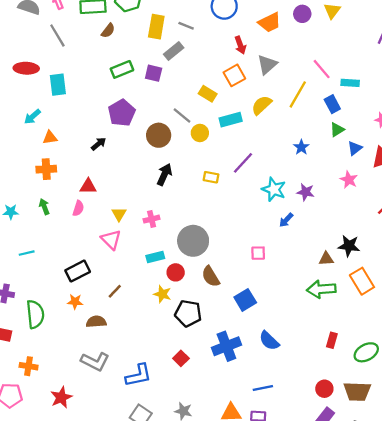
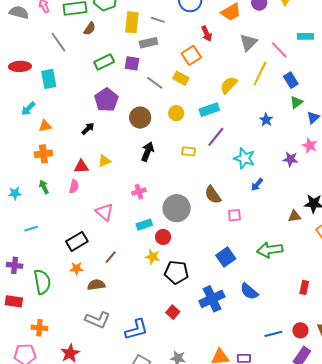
gray line: (57, 35) -> (58, 42), moved
gray rectangle: (174, 51) -> (148, 43), turned 30
gray triangle: (267, 65) -> (248, 42), moved
orange square: (234, 75) -> (191, 55), moved
cyan rectangle: (350, 83) -> (306, 36), moved
gray line: (182, 116) -> (155, 83), moved
cyan rectangle: (231, 120) -> (209, 110), moved
purple star: (306, 192) -> (290, 159), moved
yellow triangle: (119, 214) -> (104, 161), moved, turned 40
brown semicircle: (211, 276) -> (213, 195), moved
green arrow: (321, 289) -> (270, 250), moved
blue line: (263, 388) -> (273, 334), moved

